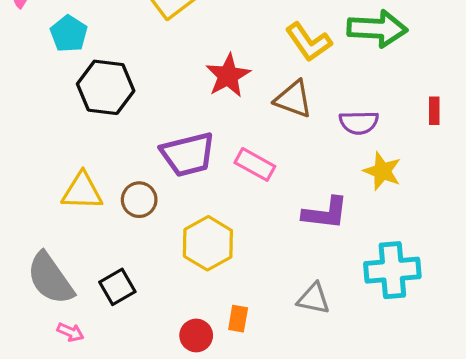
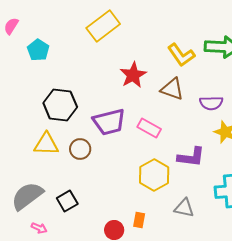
black hexagon: (106, 87) -> (60, 105), moved
yellow hexagon: (208, 243) -> (154, 175), moved
gray semicircle: (50, 278) -> (27, 196), turned 88

